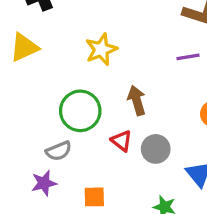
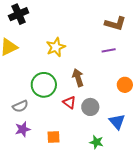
gray semicircle: (59, 151) -> (20, 106), moved

